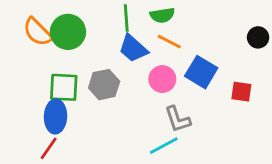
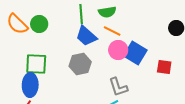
green circle: (68, 32) -> (39, 24), size x0.7
pink circle: (162, 79) -> (118, 50), moved
gray hexagon: (104, 85) -> (80, 64), moved

